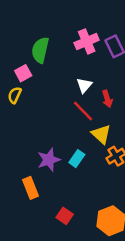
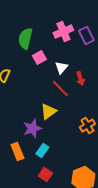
pink square: (23, 73) -> (39, 58), moved
yellow triangle: (101, 134) -> (48, 112), moved, turned 42
cyan rectangle: (77, 159) -> (42, 150), moved

